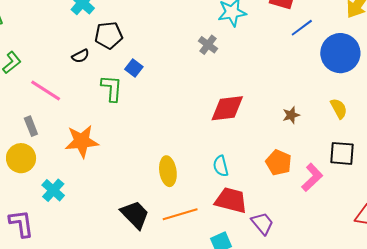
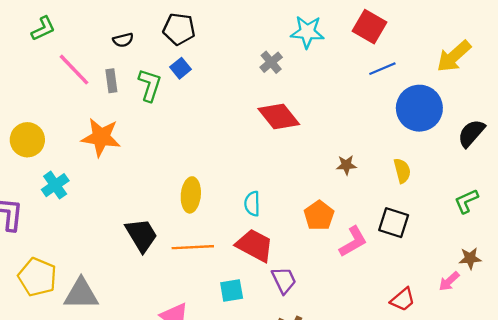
black pentagon: (109, 35) -> (179, 29), moved
red diamond: (227, 108) -> (279, 116), moved, turned 45
gray rectangle: (31, 126) -> (111, 81), moved

